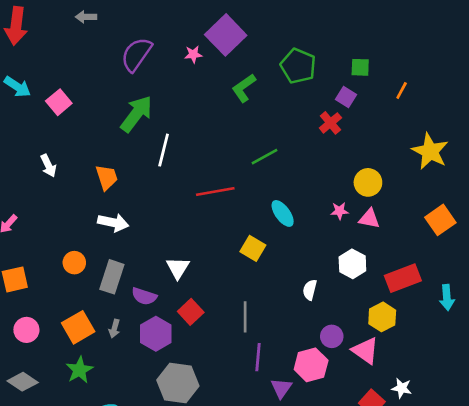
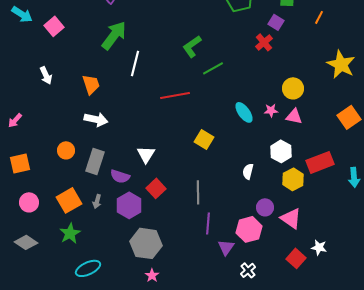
green L-shape: (244, 88) -> (192, 46), moved
cyan ellipse: (283, 213) -> (244, 112), moved
yellow hexagon: (382, 317) -> (293, 179), moved

